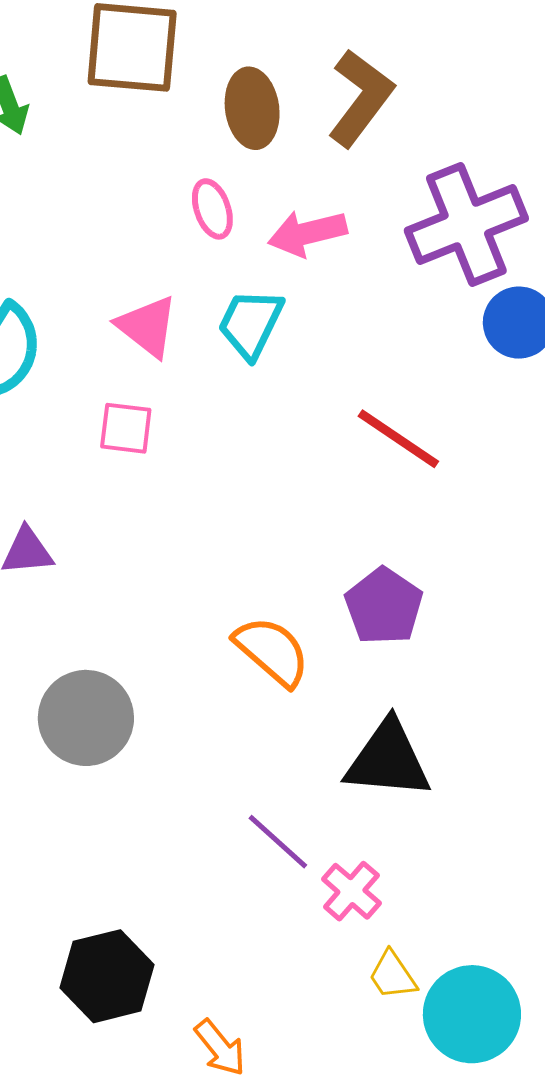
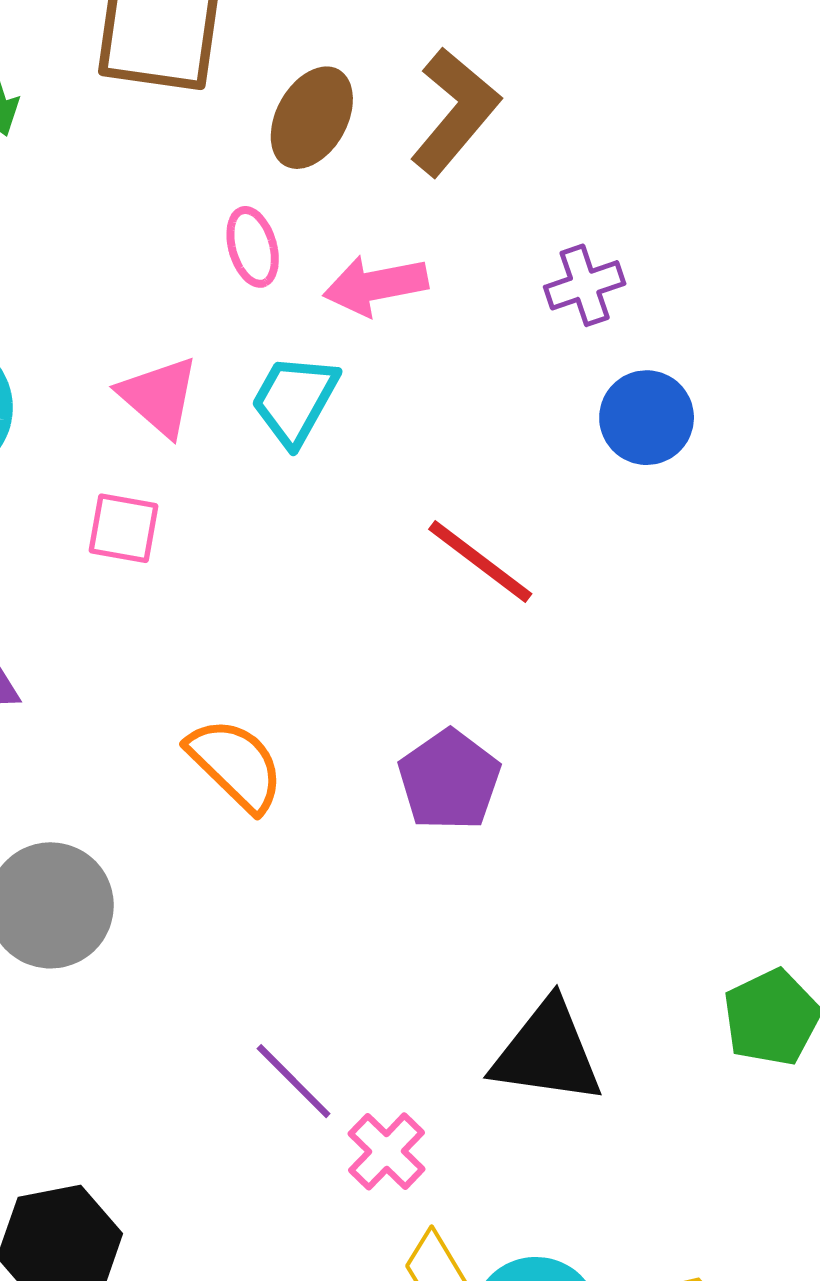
brown ellipse: (252, 108) -> (312, 118), turned 34
purple cross: (466, 224) -> (585, 285), size x0.5
orange semicircle: (272, 651) -> (235, 765), moved
black triangle: (388, 760) -> (547, 1053), moved

